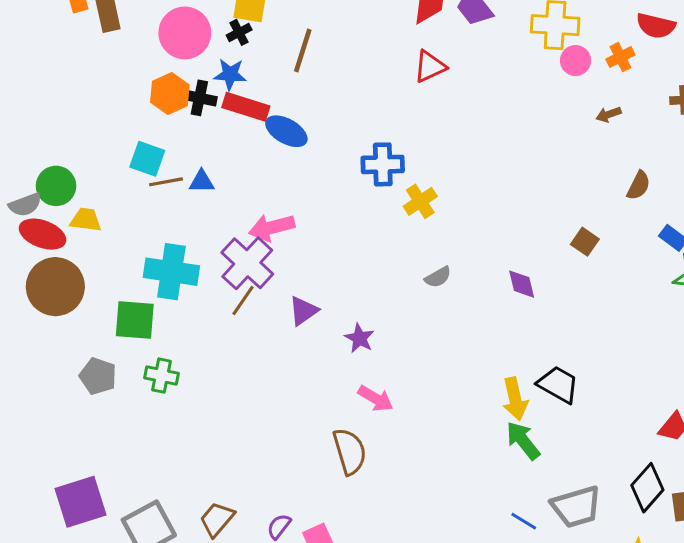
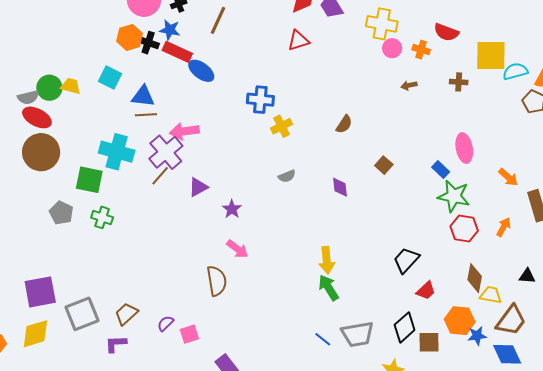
orange cross: (620, 57) -> (421, 50), turned 36
brown line: (166, 182) -> (146, 115), moved
blue triangle: (202, 182) -> (143, 96), size x1.4
brown semicircle: (639, 185) -> (344, 124), moved
yellow trapezoid: (86, 220) -> (71, 86), moved
black trapezoid: (558, 384) -> (406, 260), moved, turned -84

